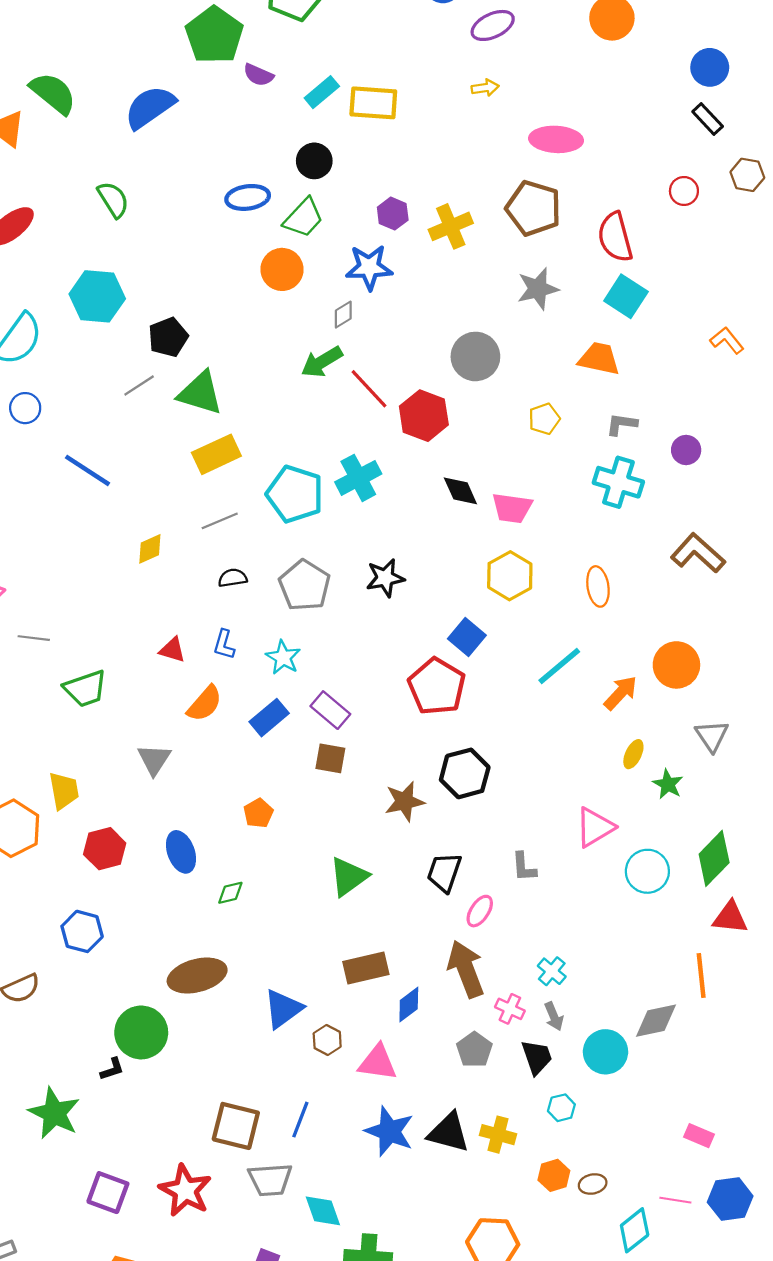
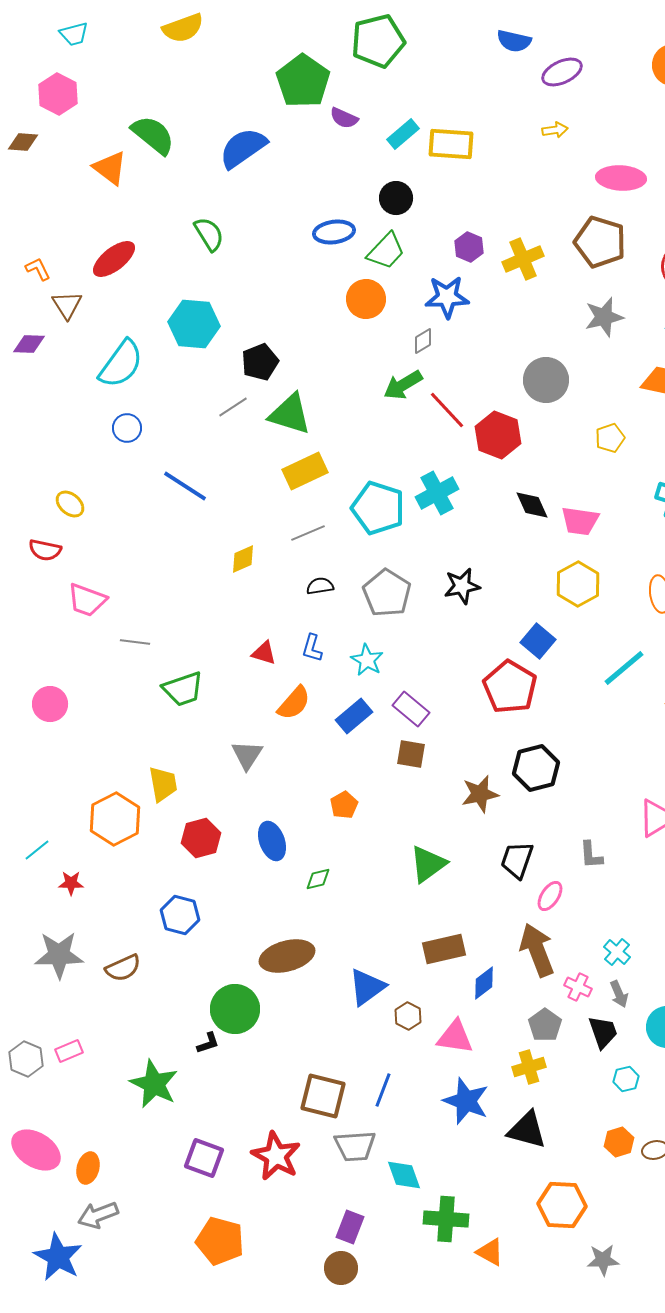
black triangle: (449, 1132) -> (527, 1130), moved
yellow cross: (498, 1135) -> (529, 1067), moved, turned -32

